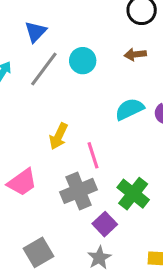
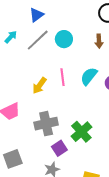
brown arrow: (135, 54) -> (99, 41), turned -96
cyan semicircle: (130, 109) -> (89, 76), turned -36
pink line: (93, 155) -> (63, 77), moved

